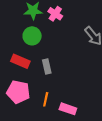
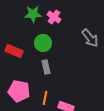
green circle: (32, 36) -> (43, 43), moved
red rectangle: (20, 61) -> (14, 51), moved

